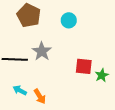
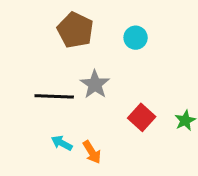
red square: (84, 66) -> (142, 117), moved, turned 36

